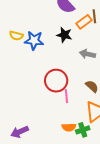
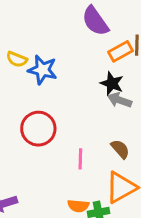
black star: (64, 35) -> (112, 83), moved
red circle: (56, 81) -> (38, 129), moved

